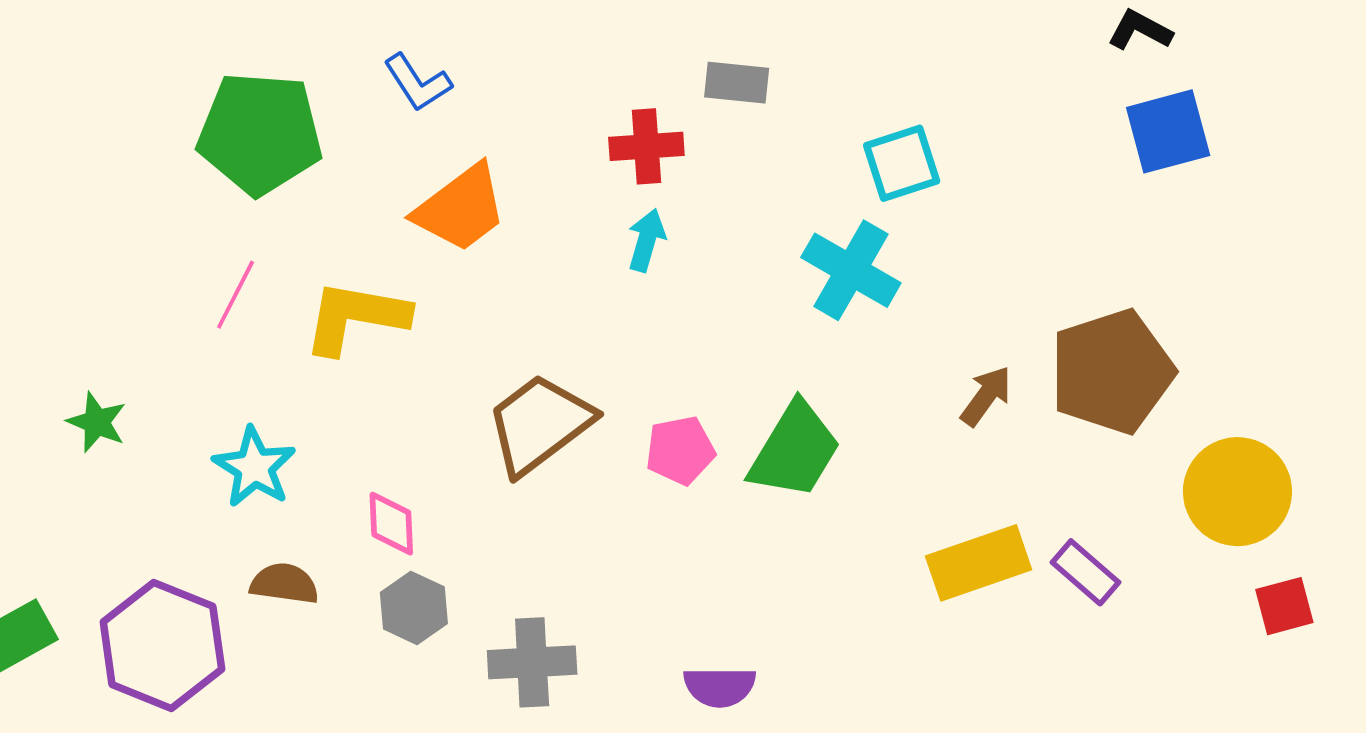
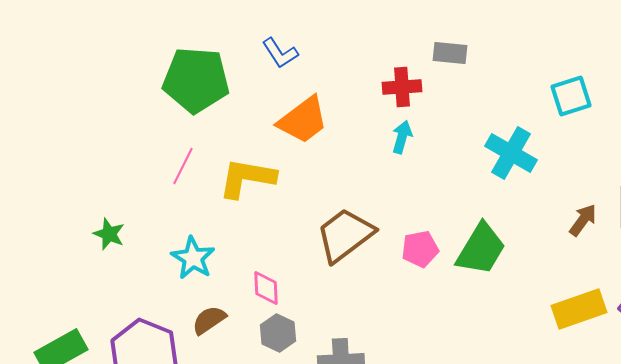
cyan square: (902, 163) -> (571, 96), moved
brown semicircle: (284, 584) -> (209, 320), turned -42

